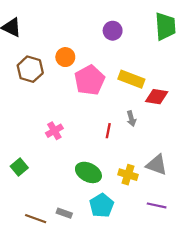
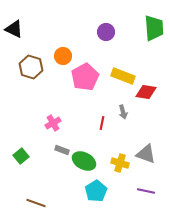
gray rectangle: (64, 213) -> (62, 150), moved

